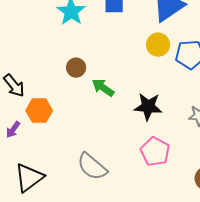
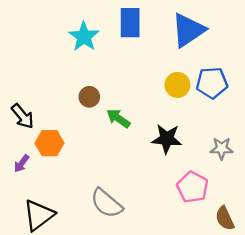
yellow circle: (158, 45) -> (177, 85), moved
pink pentagon: (155, 152) -> (193, 187), moved

